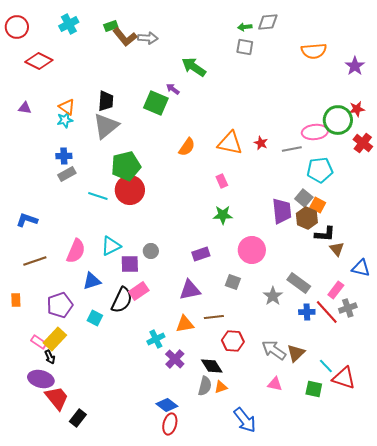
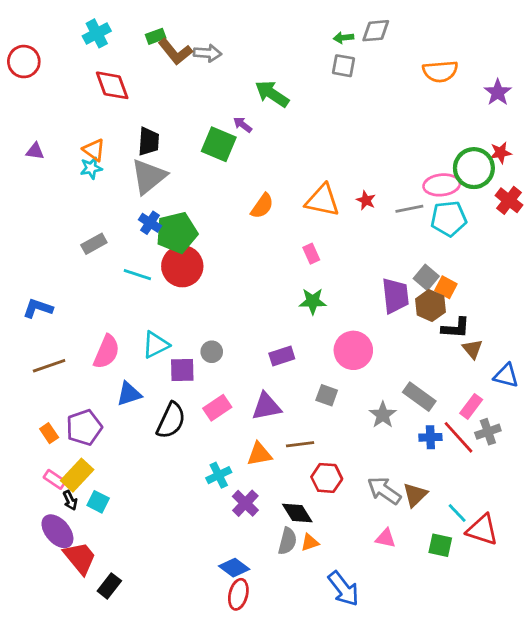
red circle: (17, 27) -> (24, 62), moved
red diamond: (39, 61) -> (112, 85), moved, turned 44
blue cross: (64, 156) -> (150, 223), moved, turned 35
cyan pentagon: (320, 170) -> (449, 219), moved
pink rectangle: (139, 291) -> (217, 408), moved
orange rectangle: (16, 300) -> (49, 433), moved, turned -32
cyan square: (95, 318) -> (98, 502), moved
purple ellipse: (41, 379) -> (57, 531), turned 35

